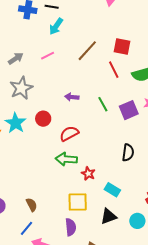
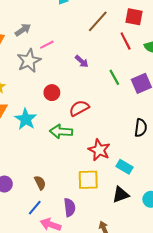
pink line: (48, 56) -> (47, 45), moved
purple arrow: (72, 97) -> (82, 61), moved, turned -144
cyan star: (16, 123) -> (26, 119), moved
green arrow: (66, 159) -> (61, 132), moved
red star: (88, 174) -> (99, 150), size x1.5
purple semicircle: (71, 227) -> (70, 207), moved

